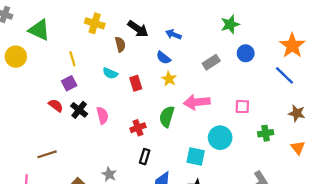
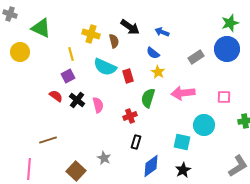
yellow cross: (95, 23) -> (91, 34), moved
green star: (230, 24) -> (230, 23), moved
blue circle: (246, 53) -> (227, 49), size x1.6
cyan semicircle: (110, 73) -> (105, 67), size x1.6
green semicircle: (167, 117) -> (148, 98), moved

